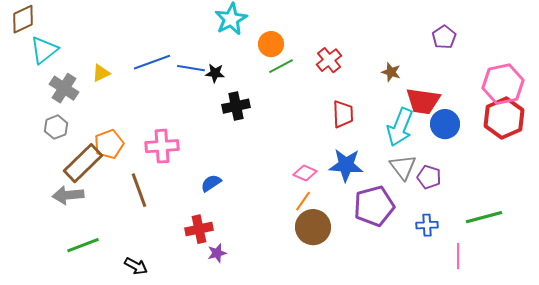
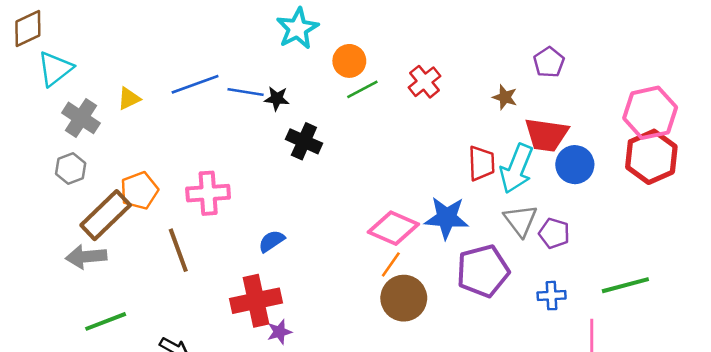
purple pentagon: (444, 37) -> (549, 62), moved
black cross: (236, 106) -> (304, 141), turned 36
red trapezoid: (343, 114) -> (482, 163), moved
pink diamond: (305, 173) -> (393, 228), size x1.6
red cross: (199, 229) -> (256, 301), size x1.4

